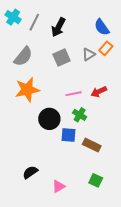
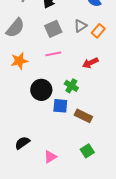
orange rectangle: (106, 48) -> (98, 31), moved
orange star: (27, 90) -> (19, 61), size x0.7
pink line: (74, 94) -> (53, 54), moved
green square: (96, 180) -> (87, 151), turned 32

